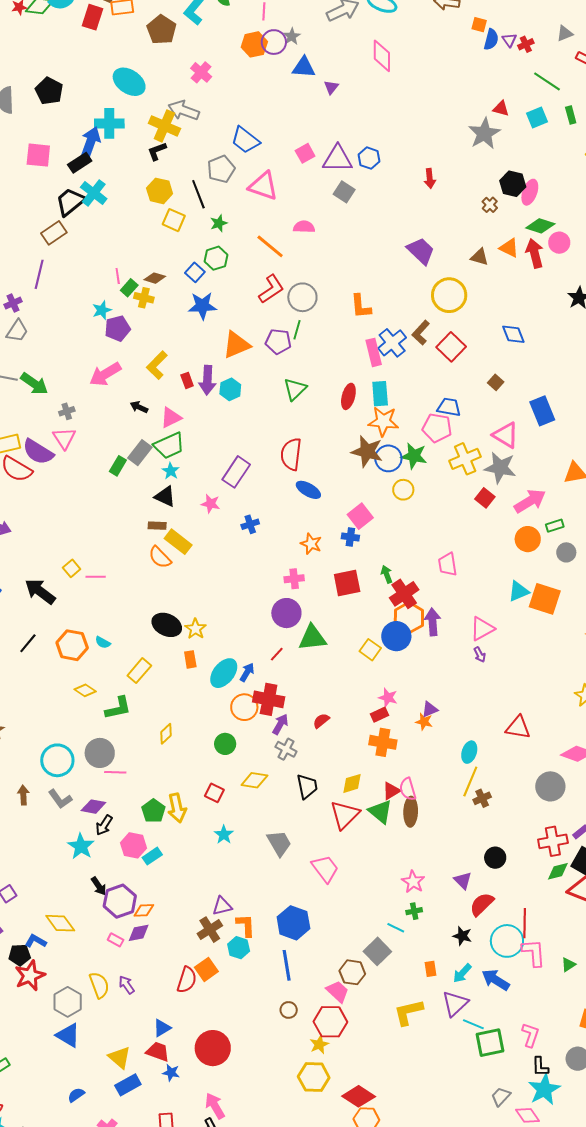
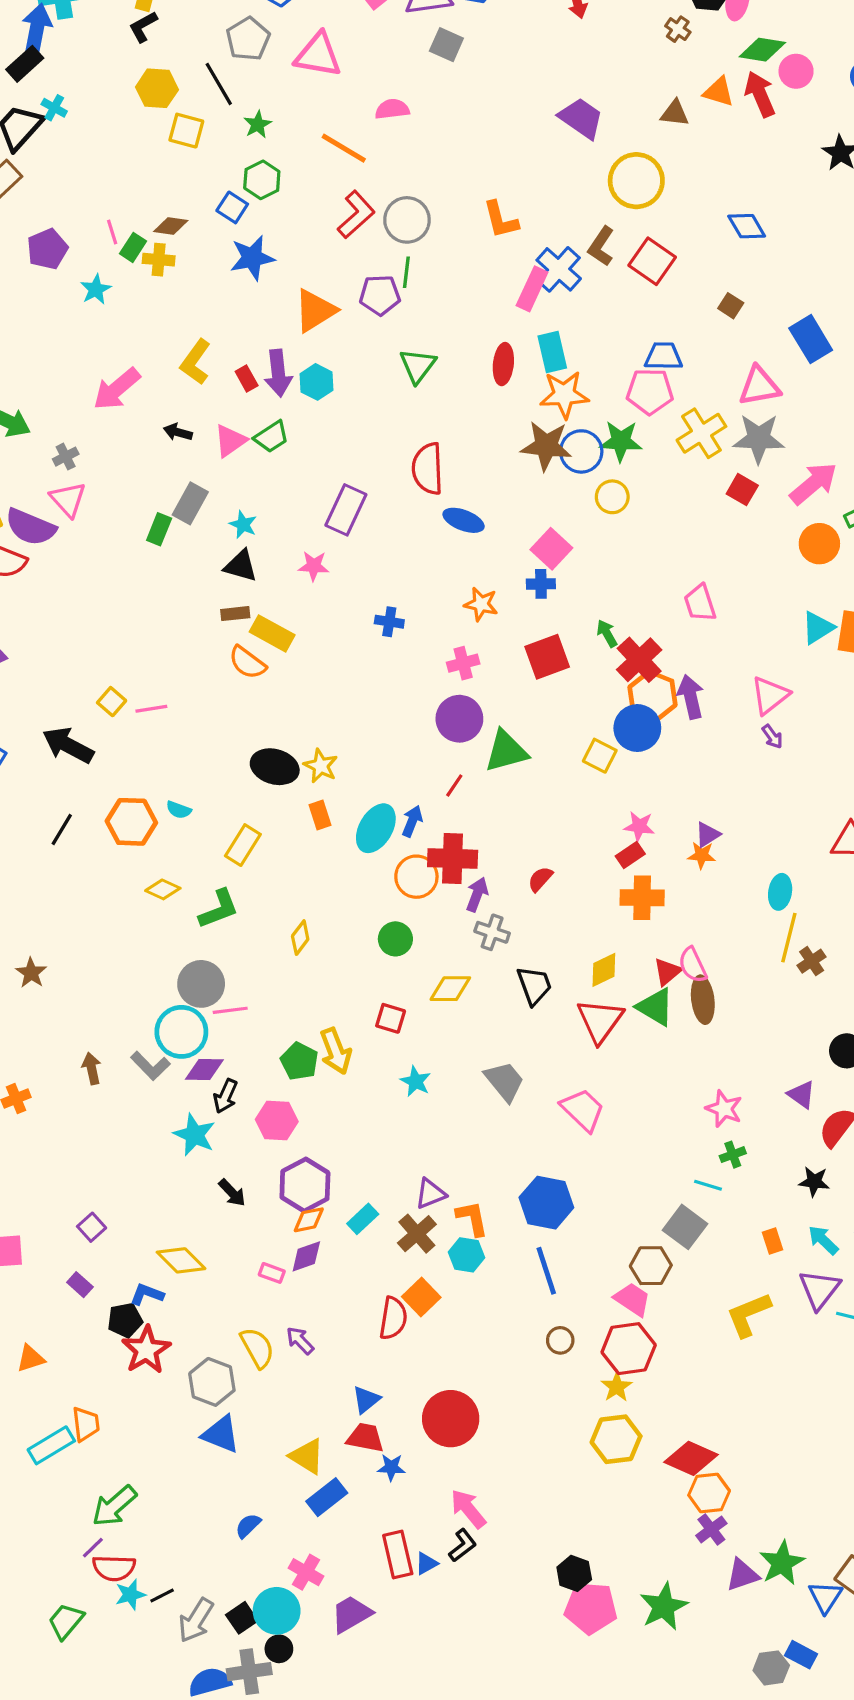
cyan cross: (94, 193) -> (54, 108), size x0.6
purple pentagon: (118, 328) -> (47, 249), moved
pink rectangle: (374, 352) -> (532, 289), turned 48
pink triangle: (506, 435) -> (759, 386), turned -32
green trapezoid: (169, 446) -> (272, 437), moved, size x0.7
blue cross: (250, 524) -> (389, 622), moved, turned 36
cyan circle: (57, 760) -> (181, 1032), moved
cyan rectangle: (152, 856) -> (363, 1219), moved
purple hexagon: (120, 901) -> (305, 1185), moved
cyan arrow: (462, 973) -> (823, 1240), turned 100

